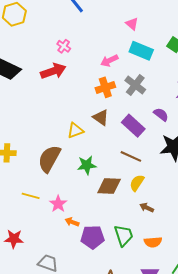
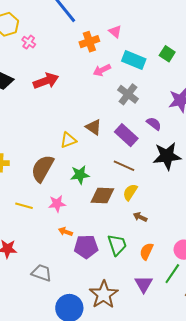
pink triangle: (132, 24) -> (115, 32), moved
pink cross: (64, 46) -> (29, 42), moved
orange cross: (105, 87) -> (89, 42), moved
pink star: (58, 204) -> (57, 204), moved, turned 30
orange semicircle: (153, 242) -> (147, 251), turned 120

